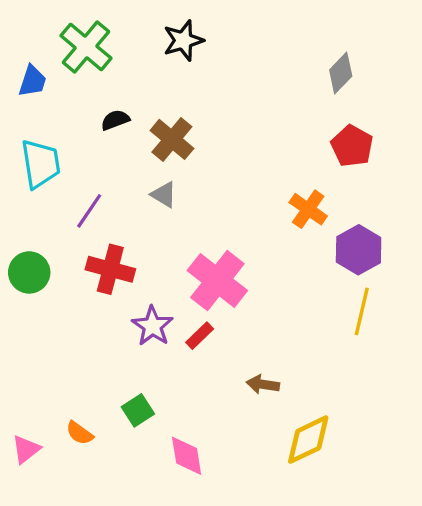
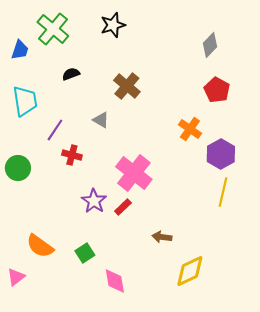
brown cross: (172, 139) -> (127, 86), moved
red cross: (110, 269) -> (72, 155), moved, size x0.7
orange semicircle: (79, 433) -> (40, 246), moved, size x1.6

